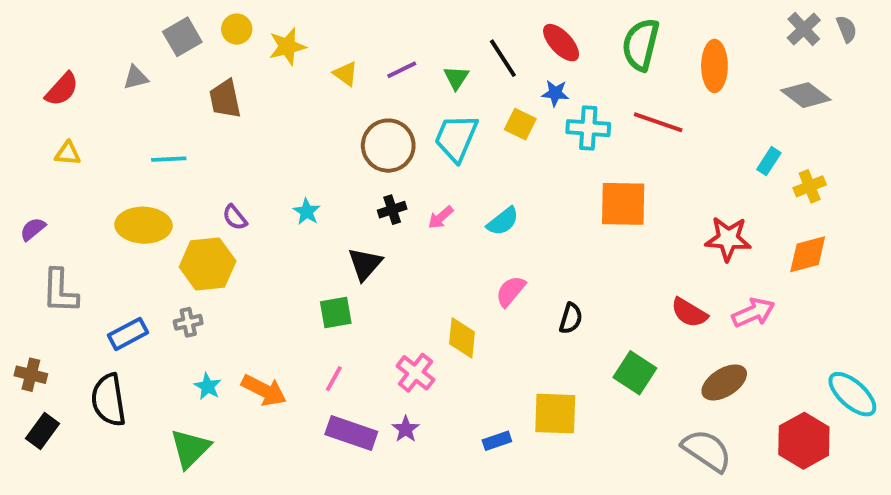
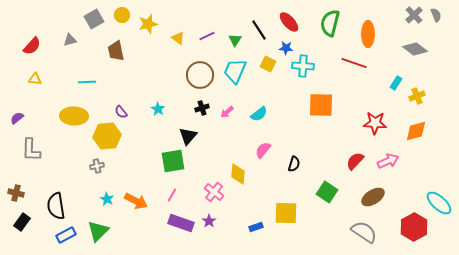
red line: (658, 122) -> (354, 63), moved
green square: (336, 313) -> (173, 161), size x1.4
red semicircle: (689, 313) -> (355, 161), turned 102
blue rectangle: (128, 334) -> (66, 235), moved

